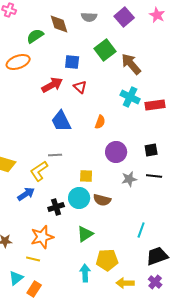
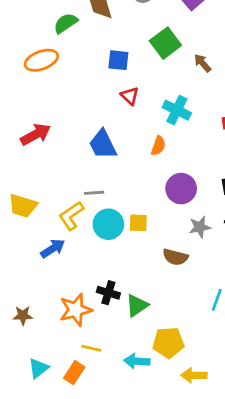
brown arrow: (131, 64) -> (202, 63), size x0.6
red arrow: (52, 85) -> (36, 134), moved
cyan cross: (130, 97) -> (177, 110), moved
cyan circle: (79, 198) -> (108, 224), moved
brown semicircle: (102, 200) -> (175, 257), moved
black cross: (56, 207) -> (108, 293), moved, turned 35
yellow line: (33, 259) -> (91, 348), moved
cyan arrow: (85, 273) -> (137, 361), turned -84
orange rectangle: (34, 289) -> (74, 373), moved

